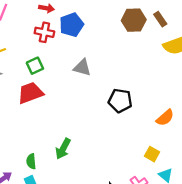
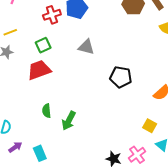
red cross: (44, 32) -> (52, 15), turned -30
green semicircle: (31, 161) -> (47, 111), moved

